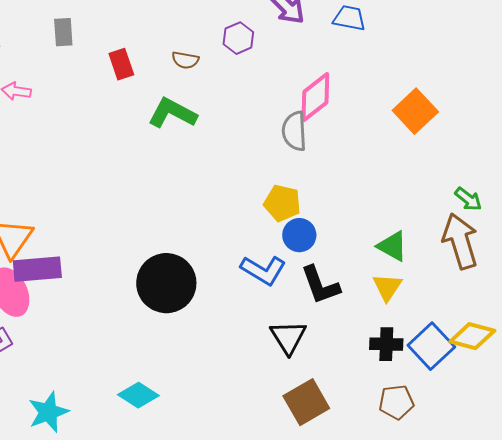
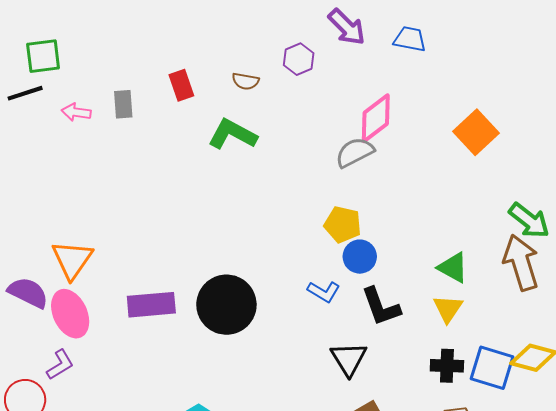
gray rectangle: (63, 32) -> (123, 104), moved
gray semicircle: (294, 131) -> (355, 152), turned 66
green arrow: (468, 199) -> (529, 220), size x1.5
purple rectangle: (37, 269) -> (151, 305), moved
blue L-shape: (263, 270) -> (324, 292), size x0.7
blue square: (431, 346) -> (492, 368), turned -30

